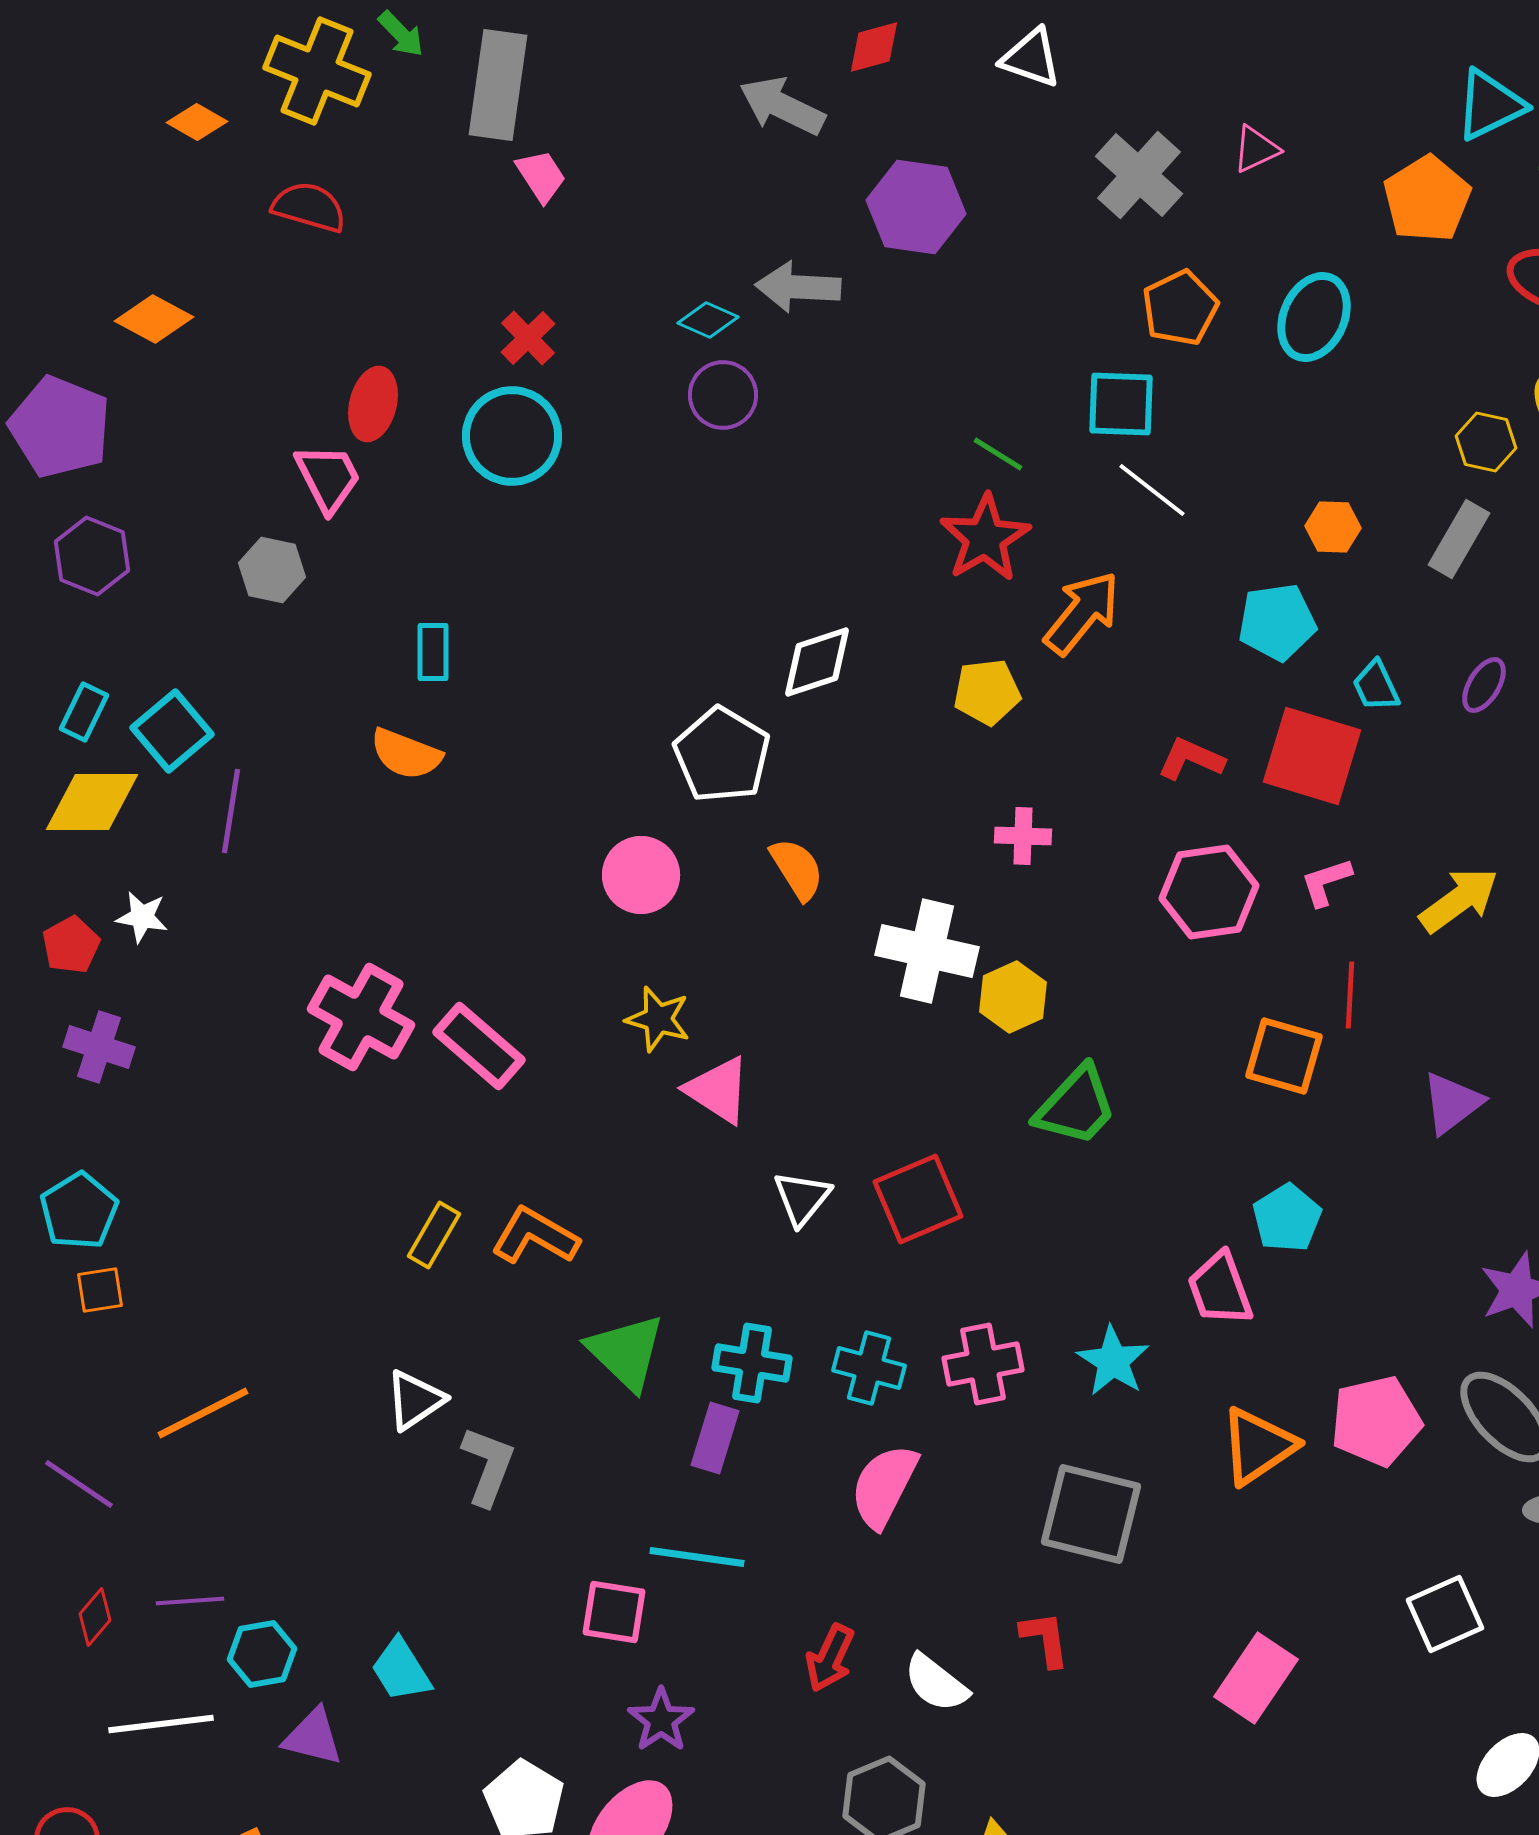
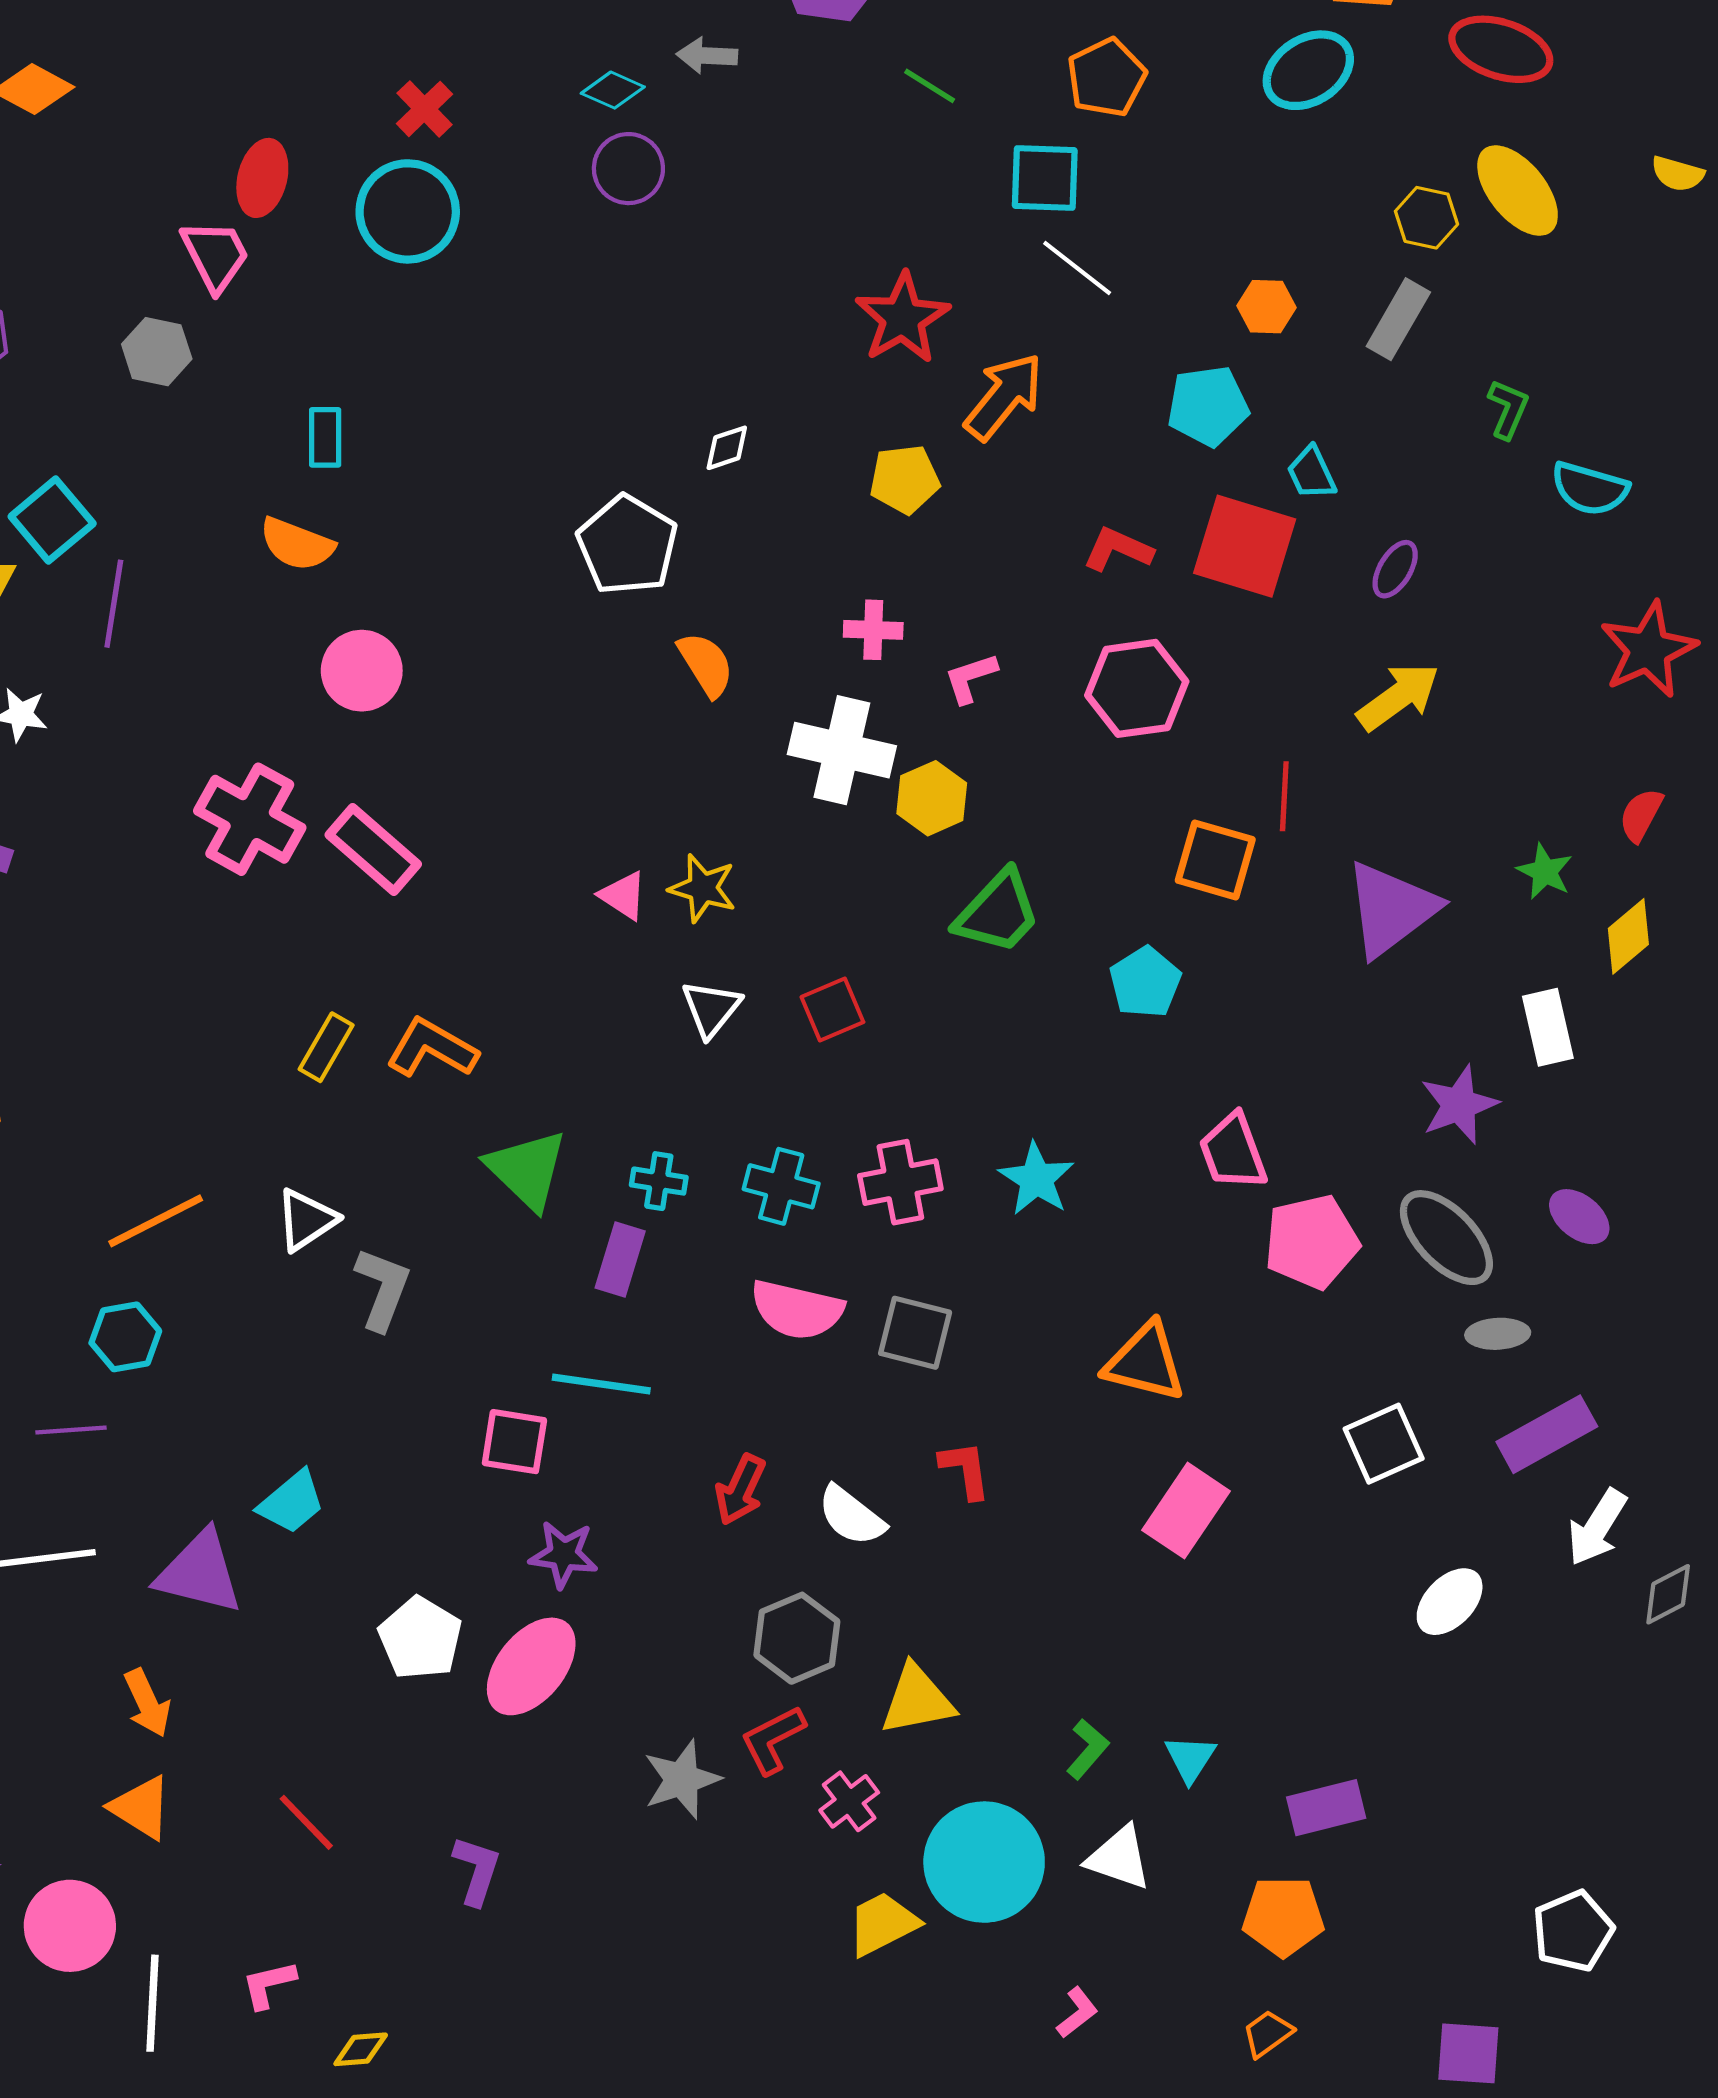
gray arrow: (798, 287) -> (707, 56), size x0.7
cyan ellipse: (1314, 317) -> (1308, 70), moved, turned 34
green line: (998, 454) -> (930, 86), moved
white diamond: (817, 662) -> (727, 448), size x0.6
purple ellipse: (1484, 685) -> (1395, 569), moved
pink cross: (1023, 836) -> (873, 630), moved
pink circle: (641, 875) -> (362, 671), moved
pink L-shape: (1326, 882) -> (970, 678), moved
yellow star: (658, 1019) -> (703, 888), moved
pink triangle: (718, 1090) -> (623, 896), size x0.7
purple triangle: (1452, 1103) -> (1391, 909), size x1.5
red square: (918, 1199) -> (832, 1010), size x0.7
cyan pentagon: (1287, 1218) -> (1145, 982), moved
pink trapezoid: (1220, 1289) -> (1233, 1152), moved
cyan cross: (752, 1363) -> (659, 1181), size x0.7
orange line: (203, 1413) -> (156, 1221), moved
orange triangle: (1258, 1446) -> (1145, 1362), moved, turned 48
pink semicircle: (884, 1486) -> (797, 1310), turned -104
gray square: (1091, 1514) -> (915, 1333), moved, size x0.7
cyan hexagon: (262, 1654) -> (125, 1337), moved
cyan trapezoid: (401, 1670) -> (292, 1502), turned -98
purple star: (661, 1720) -> (564, 1555), turned -30
purple triangle: (313, 1737) -> (200, 1572), size x1.4

